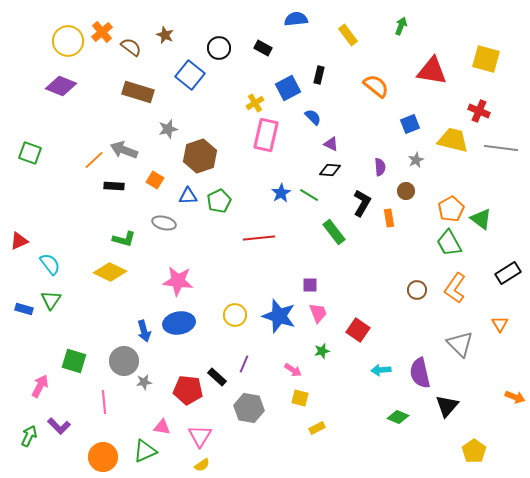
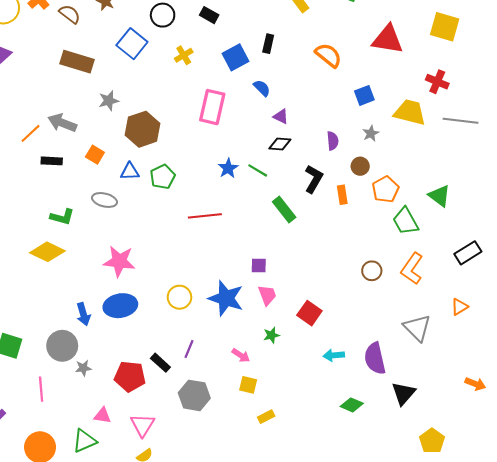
yellow cross: (255, 103) -> (184, 55), moved
orange pentagon: (451, 209) -> (386, 189), moved
orange triangle: (500, 324) -> (459, 307), turned 30

